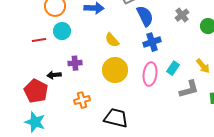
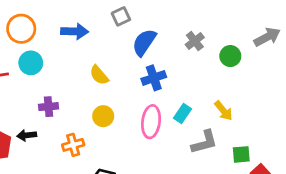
blue semicircle: (145, 16) -> (144, 42), turned -120
yellow circle: (115, 70) -> (103, 116), size x0.6
black arrow: (54, 75) -> (27, 135), moved
orange cross: (82, 100) -> (73, 145), moved

